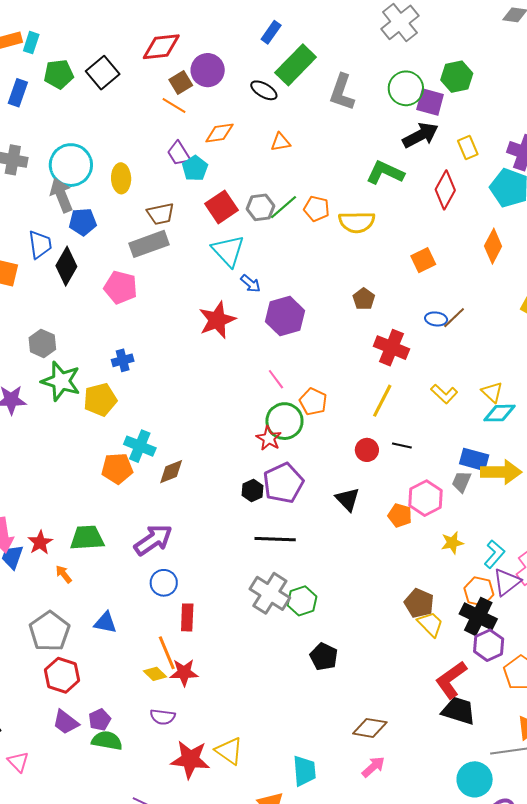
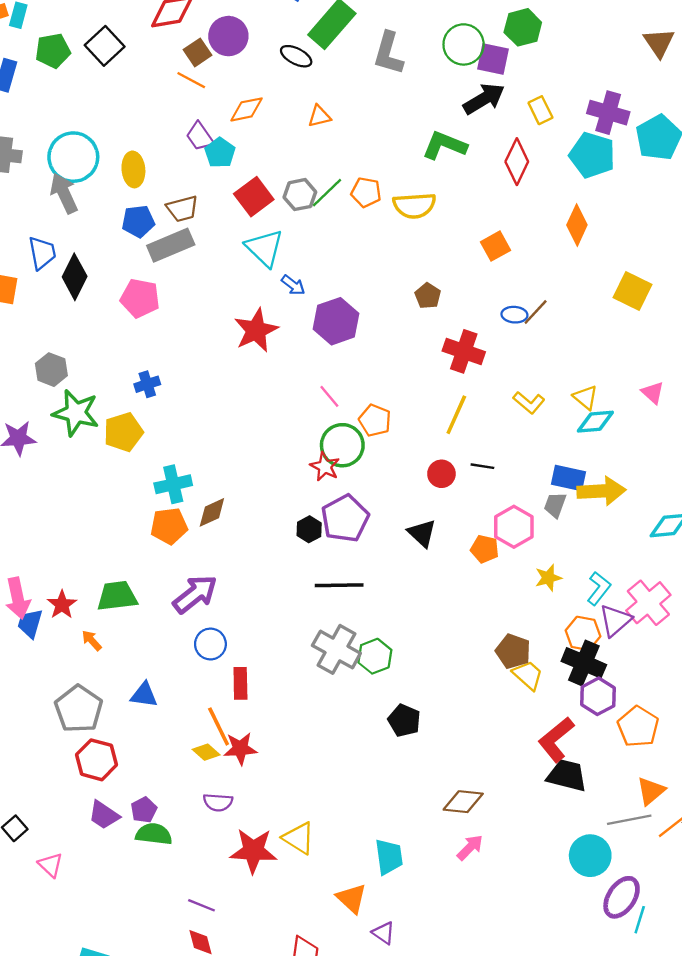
blue pentagon: (83, 222) -> (138, 221), moved
cyan cross: (140, 446) -> (173, 484), turned -32
orange pentagon: (117, 468) -> (169, 526), moved

